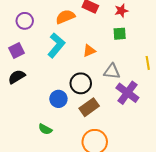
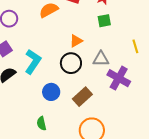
cyan L-shape: (56, 45) -> (33, 62), moved
black circle: (81, 83) -> (71, 63), moved
green semicircle: (45, 129) -> (41, 123), turned 56

